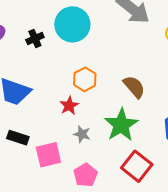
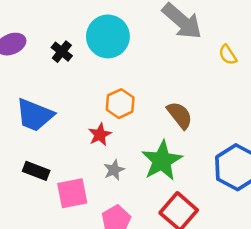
black cross: (35, 39) -> (62, 52), turned -30
gray star: (82, 134) -> (114, 170), turned 30

